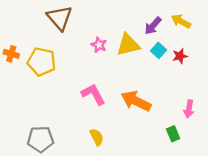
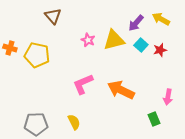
brown triangle: (60, 18) -> (53, 16), size x0.7
pink L-shape: (93, 94) -> (83, 84), turned -85
yellow semicircle: (97, 137) -> (74, 122), moved

